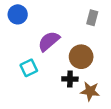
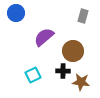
cyan square: (29, 68) -> (33, 75), moved

